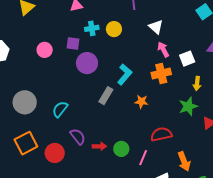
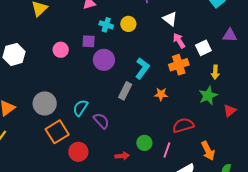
cyan cross: (92, 28) -> (106, 25), turned 32
purple semicircle: (78, 137) -> (101, 121), moved
orange square: (26, 143) -> (57, 132), moved
red arrow: (99, 146) -> (122, 156), moved

